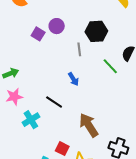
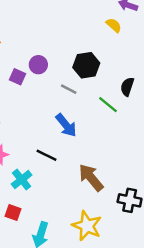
gray line: (79, 49) -> (69, 89), turned -48
blue arrow: (73, 79) -> (66, 125), size x1.5
red square: (62, 149) -> (13, 212), moved

